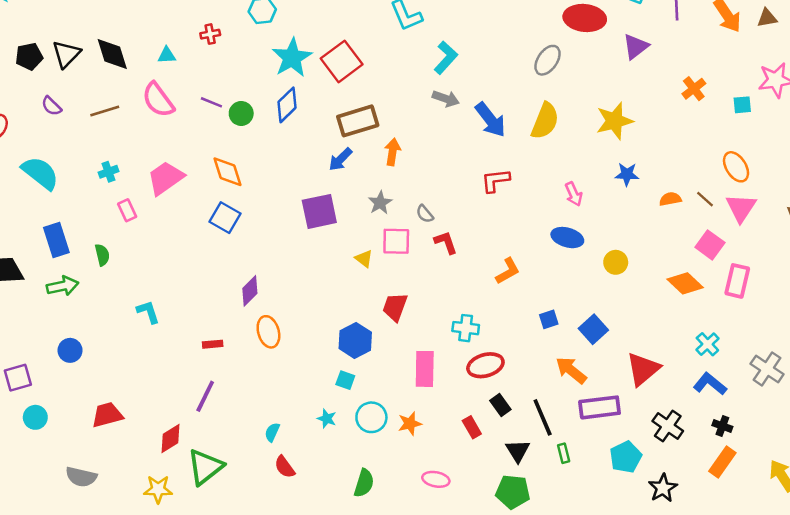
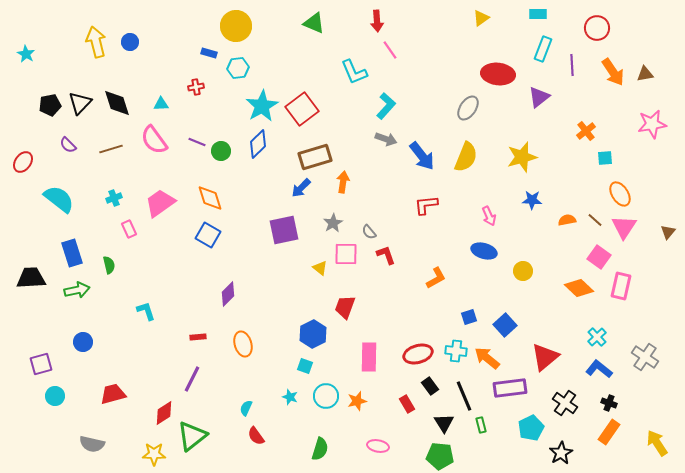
cyan square: (742, 105) -> (605, 158), moved
cyan cross: (466, 328) -> (456, 351), moved
orange ellipse: (268, 332) -> (243, 344), moved

